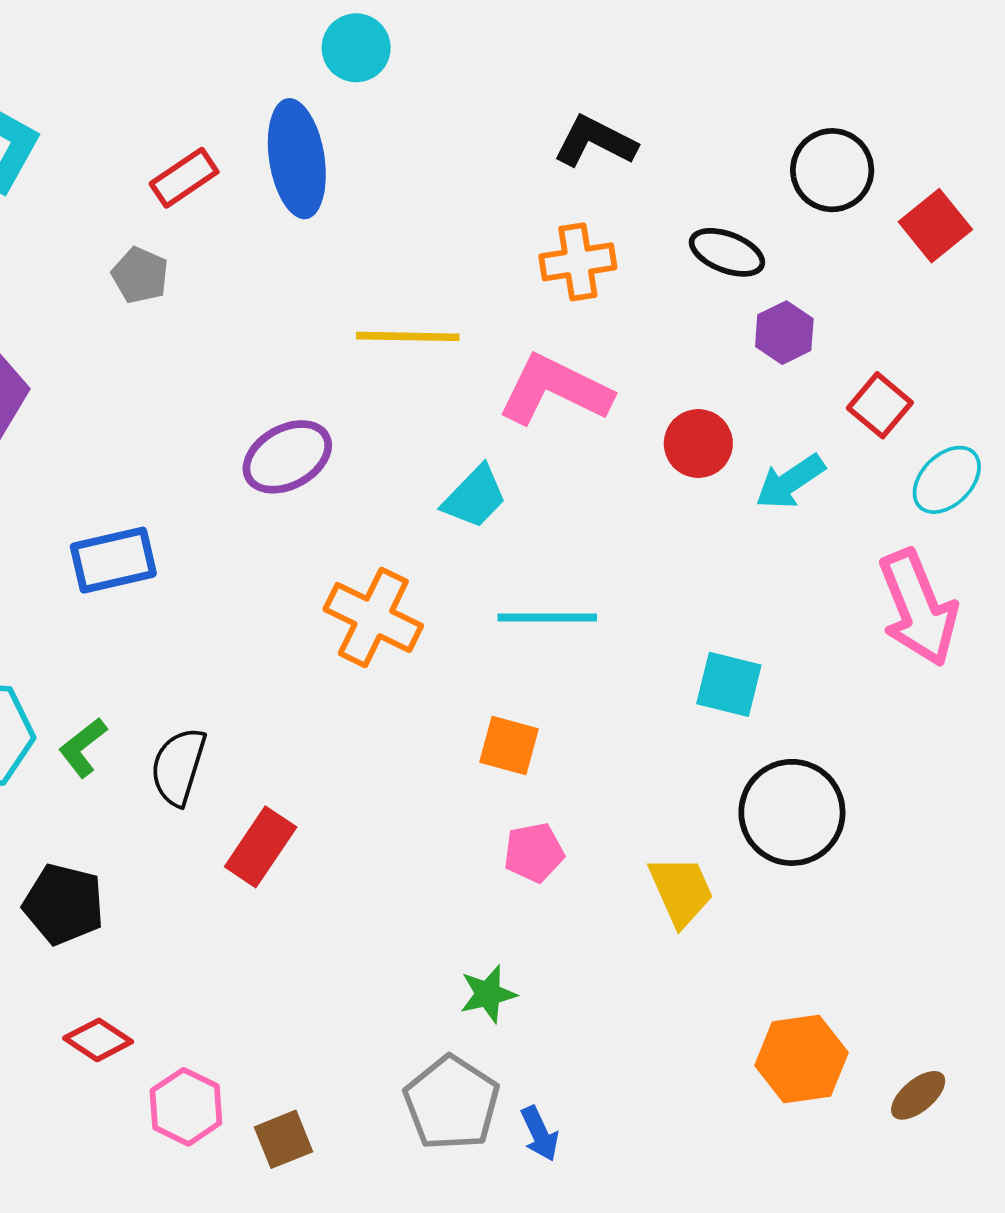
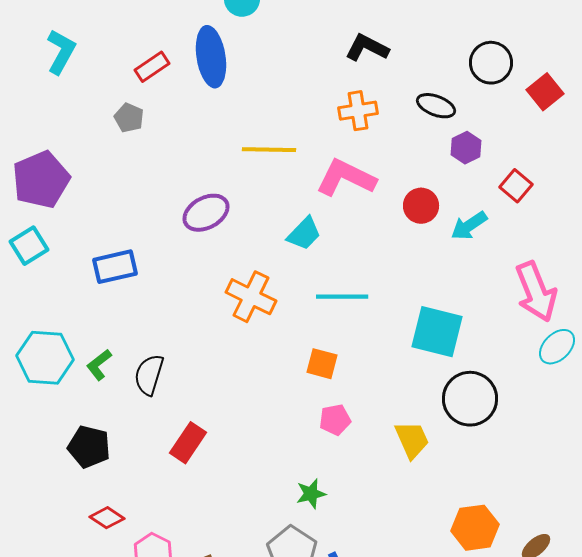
cyan ellipse: (947, 480) -> (557, 347), moved
cyan square: (729, 684) -> (437, 332), size x1.5
red rectangle: (261, 847) -> (188, 443), moved

